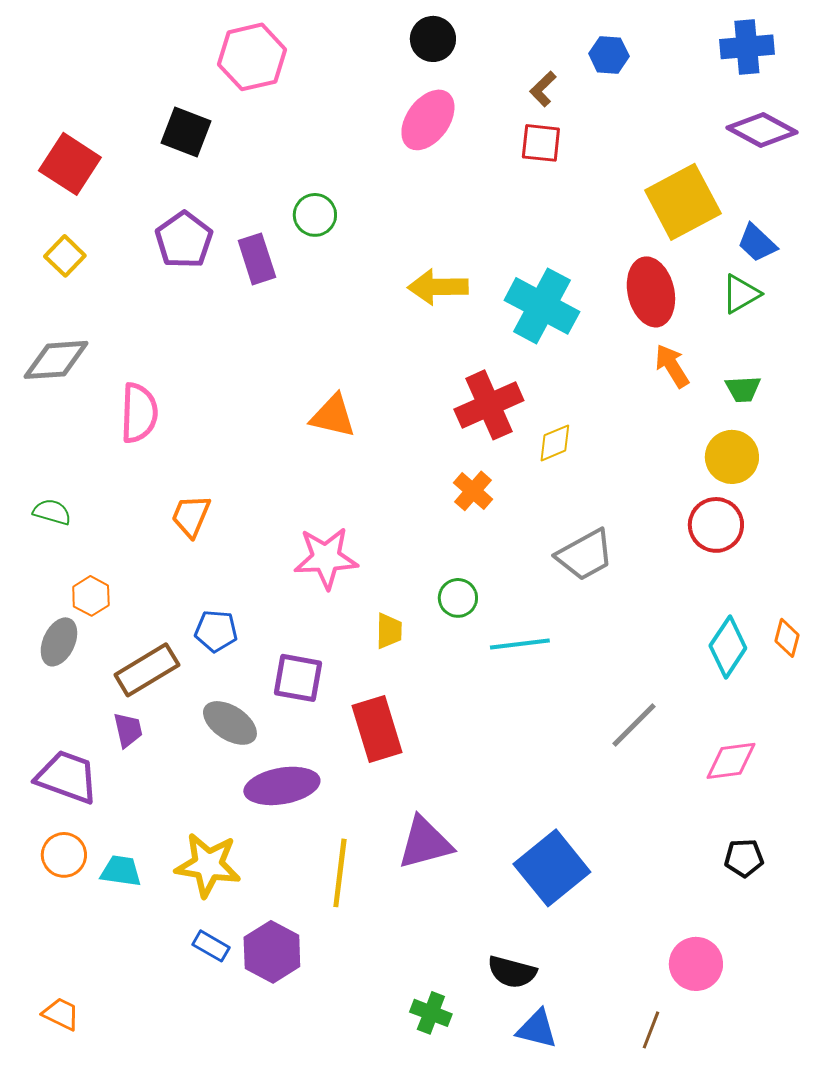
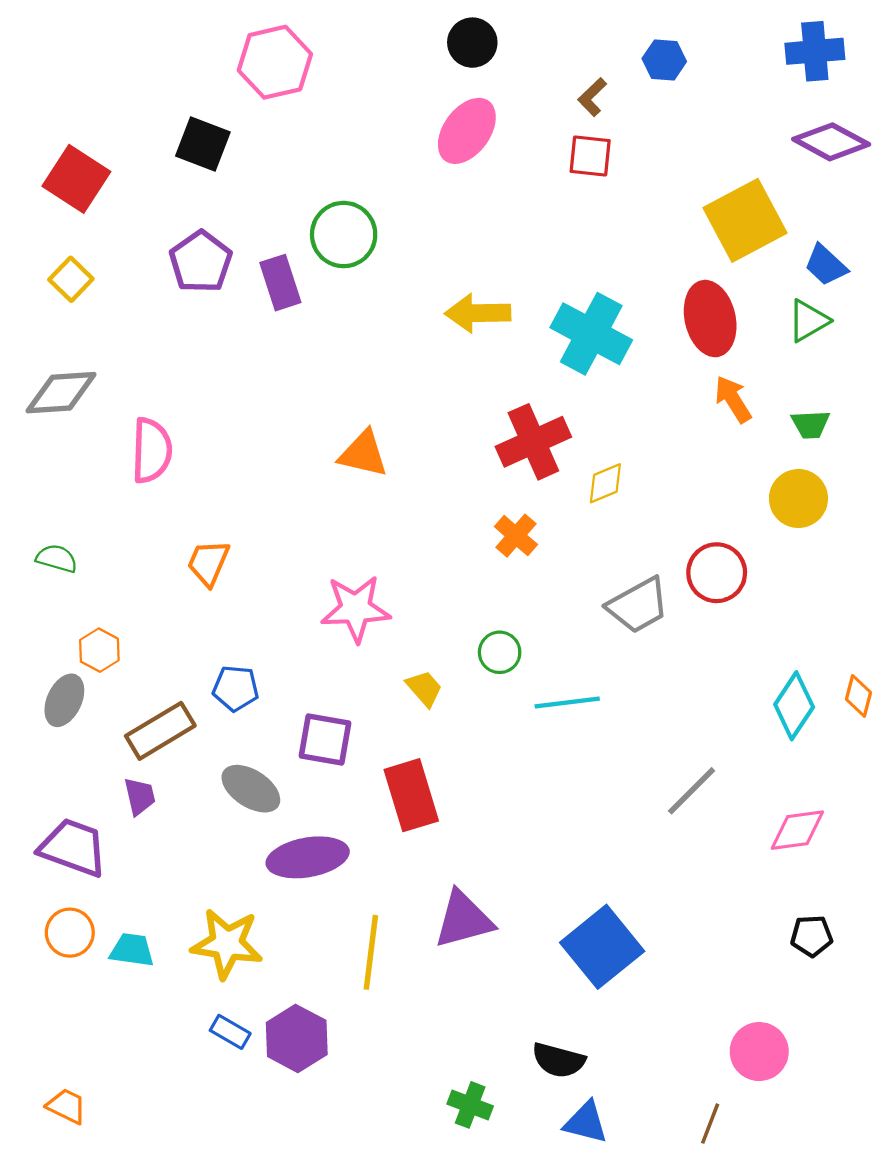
green circle: (315, 215) -> (344, 235), size x1.4
red circle: (716, 525) -> (717, 573), moved
yellow trapezoid: (389, 631) -> (424, 688), turned -42

